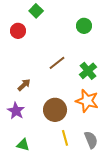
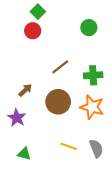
red circle: (18, 31) -> (33, 31), moved
green cross: (88, 71) -> (93, 75), turned 36
brown circle: (55, 110) -> (58, 102), moved
yellow line: (65, 138) -> (69, 146), turned -56

